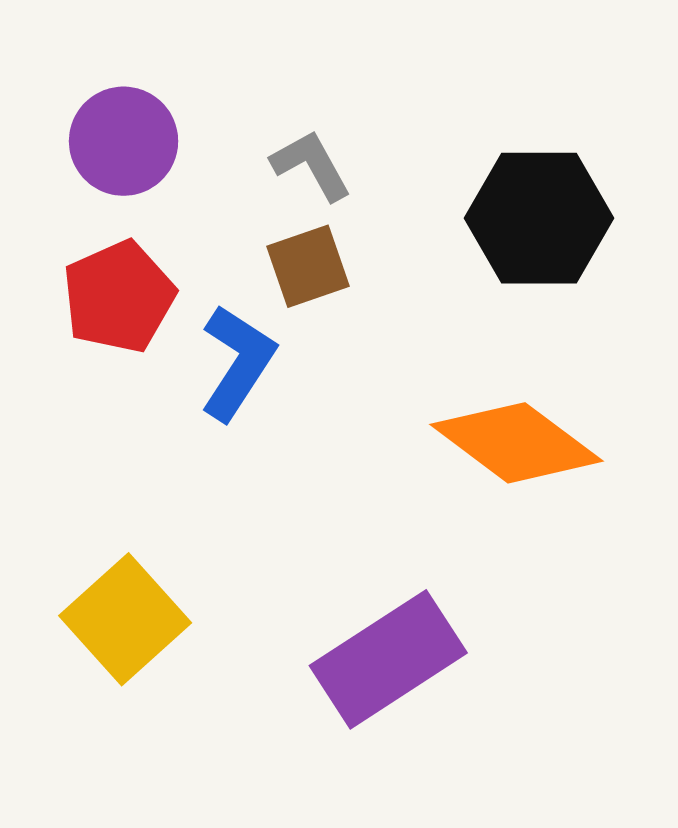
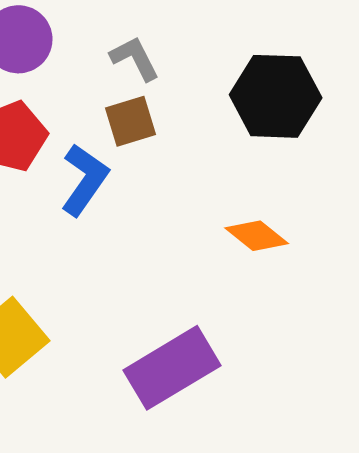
orange diamond: (517, 443) -> (257, 236), size x0.6

